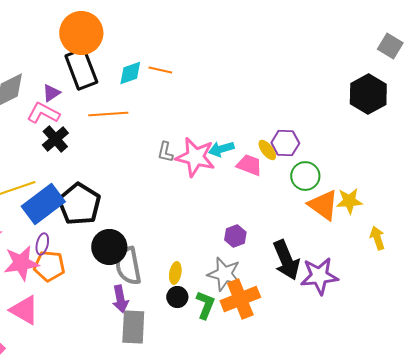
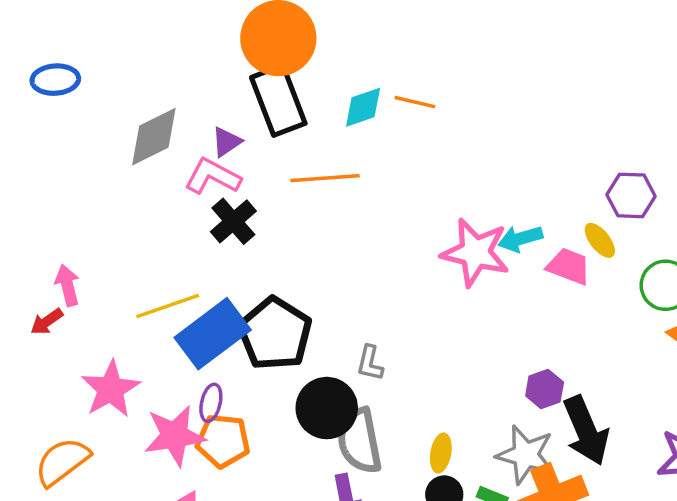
purple hexagon: (285, 143) -> (631, 195), moved
gray L-shape: (165, 152) -> (370, 363), moved
black arrow: (286, 260) -> (586, 430), moved

